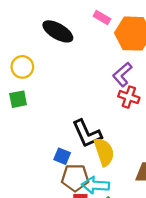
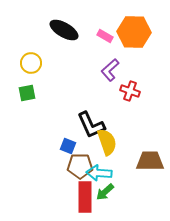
pink rectangle: (102, 17) -> (105, 36), moved
purple L-shape: (122, 74) -> (110, 70), moved

